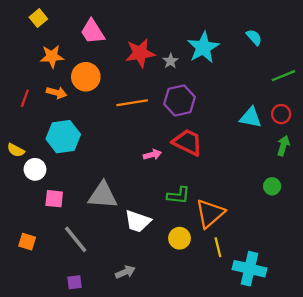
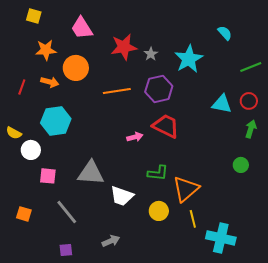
yellow square: (38, 18) -> (34, 16), turned -35
cyan star: (203, 47) -> (189, 59), moved

